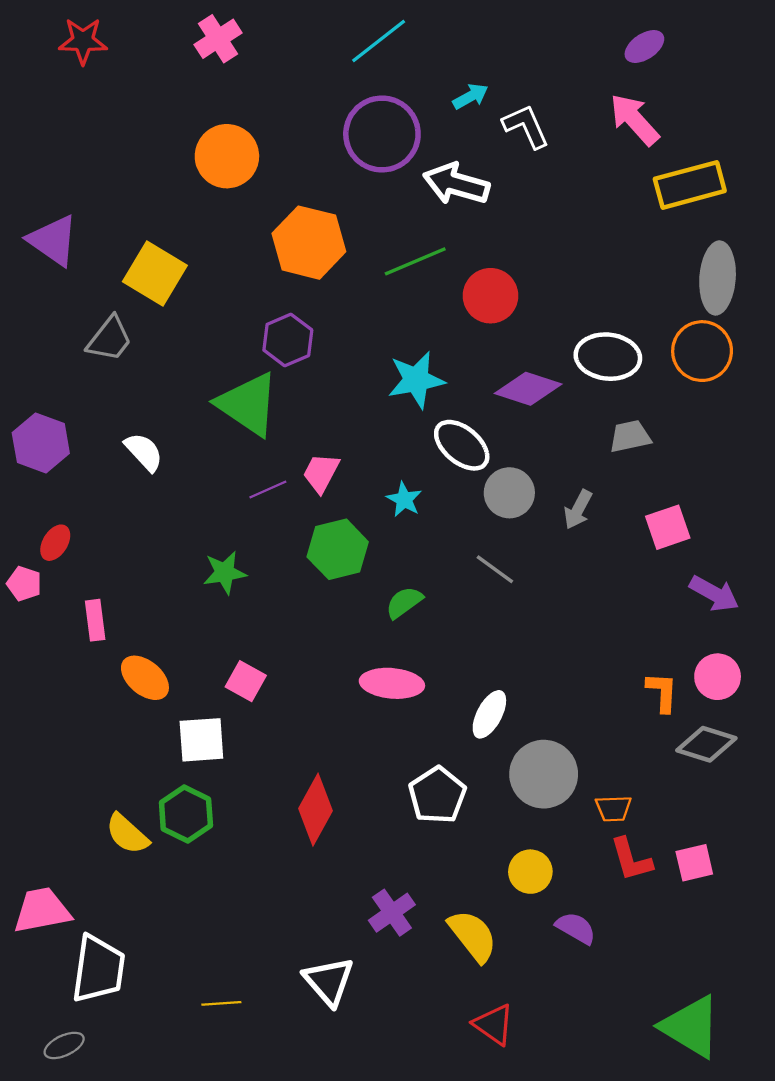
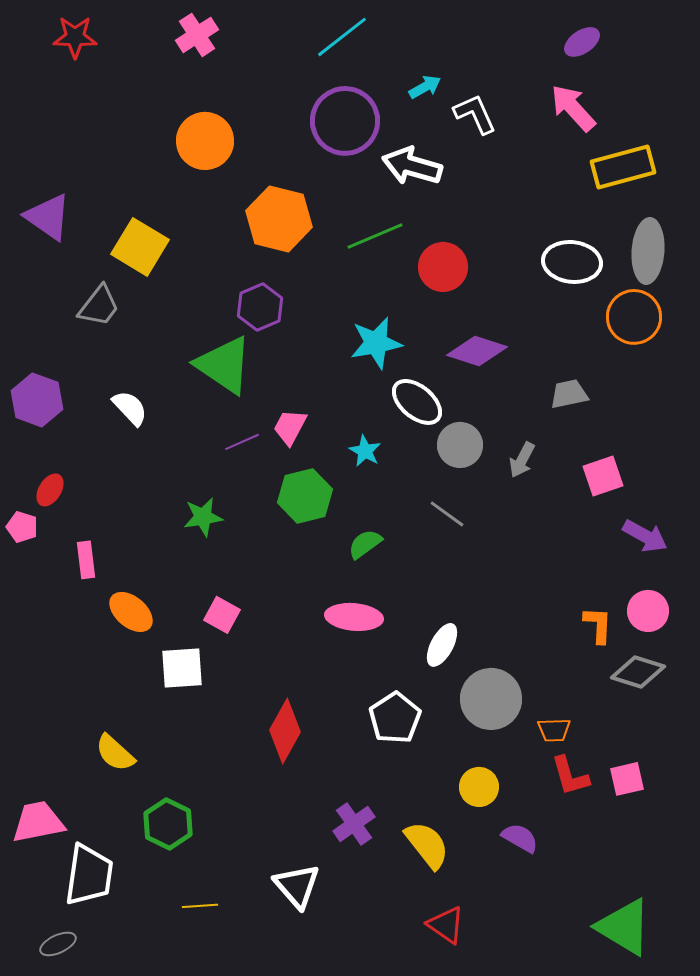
white ellipse: (608, 357) -> (572, 262), moved
green hexagon: (186, 814) -> (168, 824), moved

